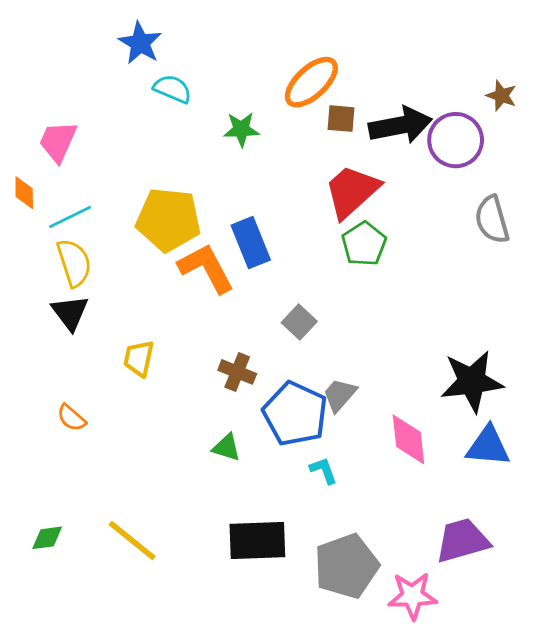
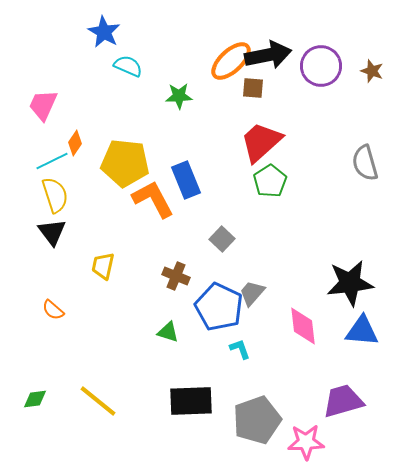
black arrow: (400, 125) -> (268, 55), moved
purple circle: (456, 140) -> (321, 66), moved
orange diamond: (24, 193) -> (75, 143), moved, turned 35

